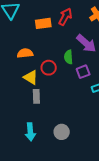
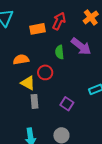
green semicircle: (68, 57) -> (60, 52), moved
purple square: (83, 72) -> (67, 104), moved, turned -32

